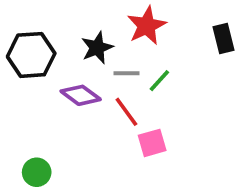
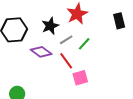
gray line: (126, 73) -> (66, 40), turned -32

